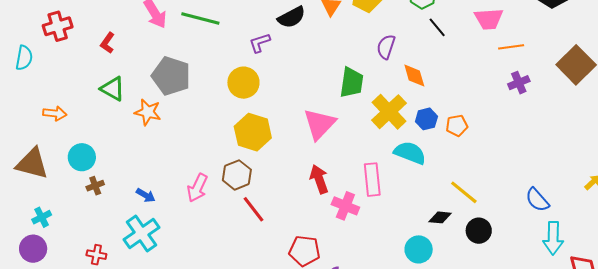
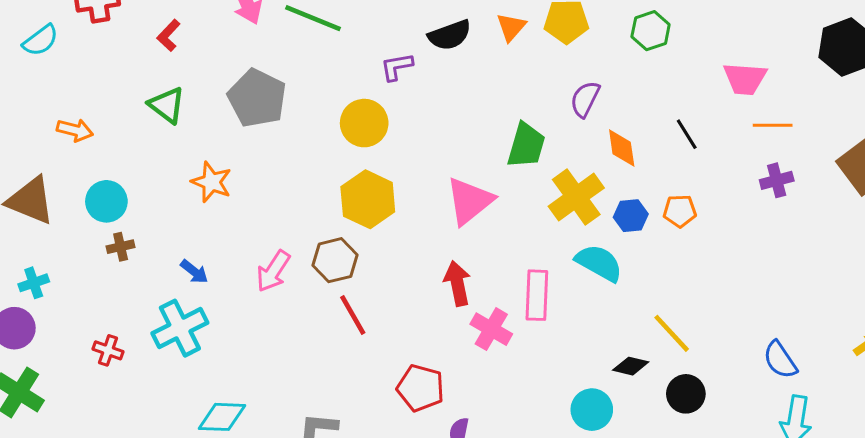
black line: (437, 27) -> (687, 134), moved
cyan semicircle: (24, 58) -> (41, 40), turned 35
orange star: (148, 112) -> (211, 182), moved
orange pentagon: (457, 126) -> (680, 211), moved

